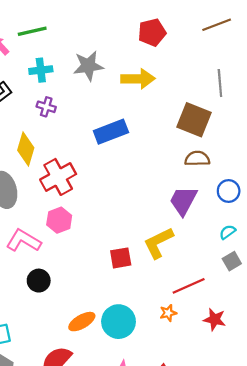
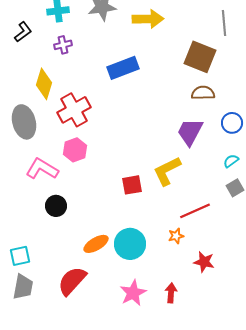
purple cross: (46, 107) -> (63, 45), turned -30
red star: (215, 319) -> (204, 262), moved

